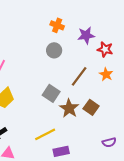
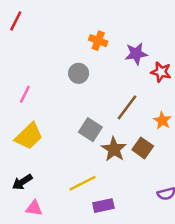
gray circle: (54, 50) -> (79, 73), moved
orange star: (106, 74) -> (162, 120), moved

